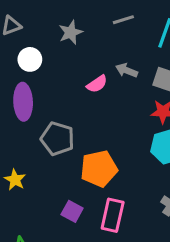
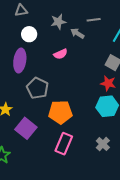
gray arrow: (127, 70) -> (77, 33), moved
pink semicircle: (97, 84) -> (61, 54), moved
purple square: (72, 211) -> (26, 128), moved, size x1.5

